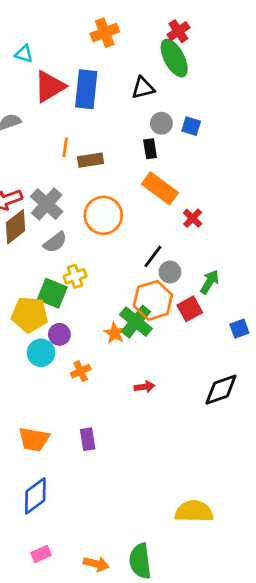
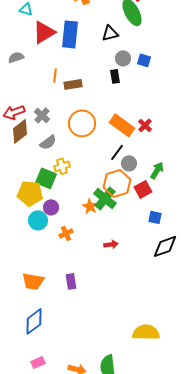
orange rectangle: (160, 188) -> (122, 125), moved
gray cross: (47, 204) -> (42, 115), size x0.7
blue square: (239, 329) -> (155, 217), moved, turned 32

